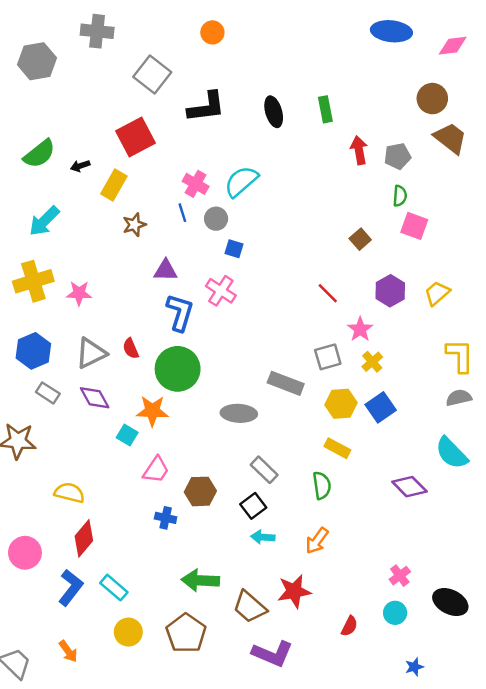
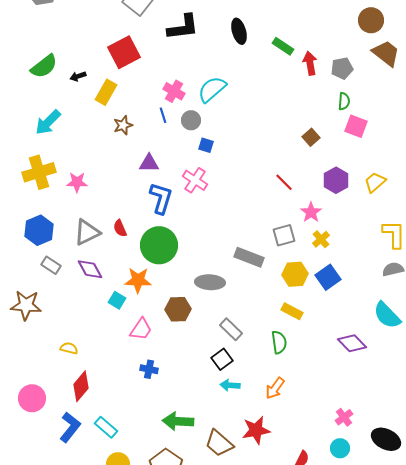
green rectangle: (325, 109) -> (283, 46), moved, turned -45
brown hexagon: (200, 491) -> (178, 309), moved
yellow semicircle: (69, 493) -> (69, 348), size x0.7

